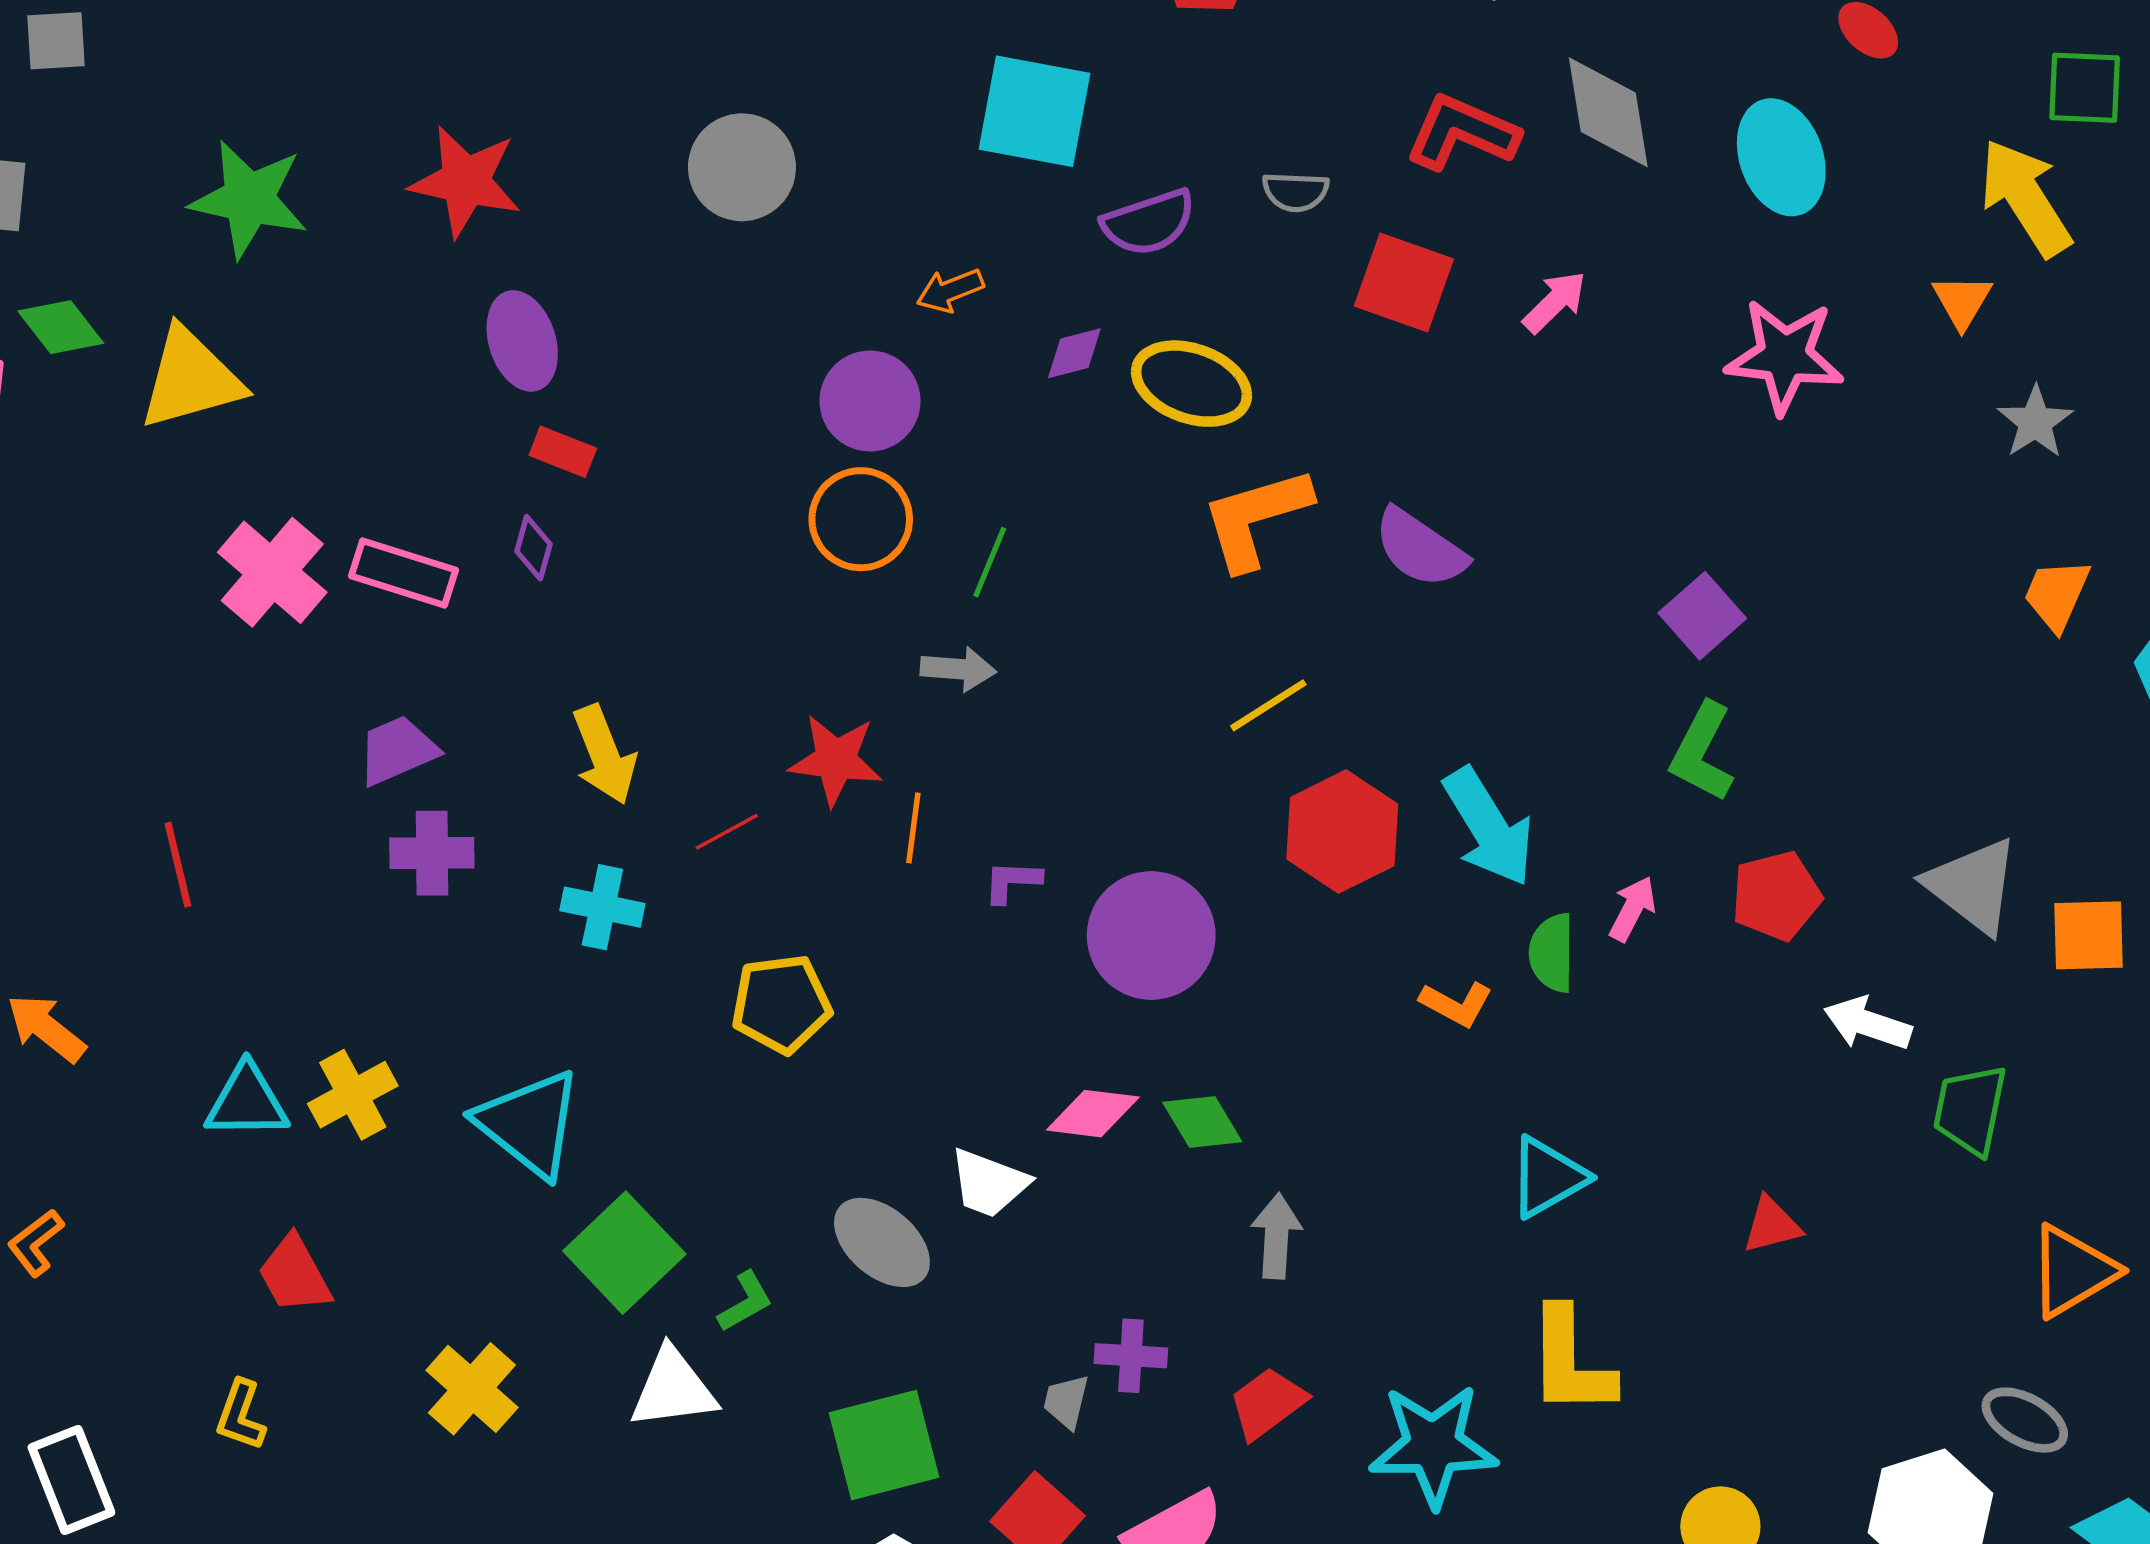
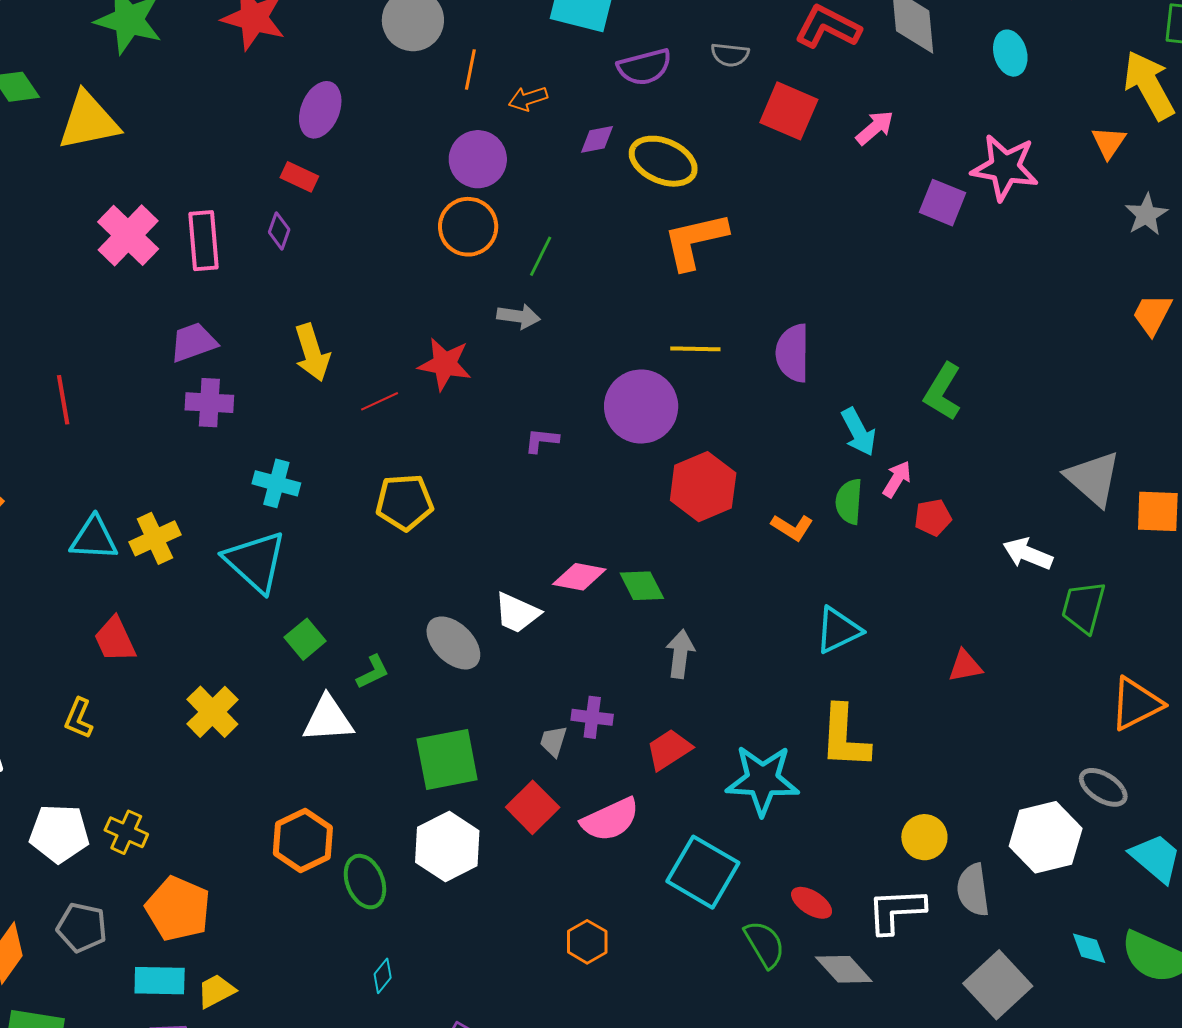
cyan ellipse: (1781, 157) -> (1010, 53), size x0.7
purple ellipse: (522, 341) -> (320, 110), moved, turned 36
purple semicircle: (1420, 548) -> (793, 353), moved, turned 52
pink rectangle: (403, 573) -> (203, 241), turned 64
purple square: (1702, 616) -> (942, 203), moved, turned -30
yellow line: (1268, 705) -> (695, 349), turned 30
cyan arrow: (1489, 827) -> (859, 432), moved, size x0.7
orange line: (913, 828) -> (470, 69), moved
red hexagon: (1342, 832) -> (703, 487), moved
red pentagon: (1776, 896) -> (933, 517), moved, size x0.7
cyan cross: (602, 907) -> (276, 483), moved
purple circle: (1151, 936) -> (641, 407), moved
green square: (624, 1253) -> (305, 639), size x0.6

